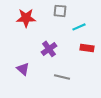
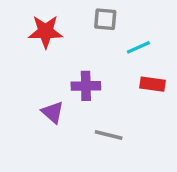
purple cross: (49, 49) -> (86, 86), turned 35
purple triangle: (23, 69) -> (53, 112), moved

